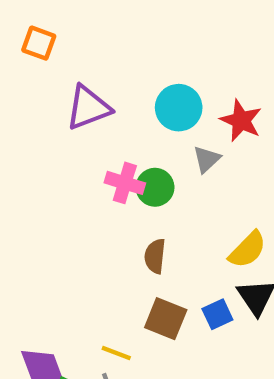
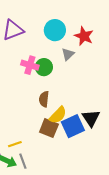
yellow semicircle: (248, 250) -> (58, 115), moved
blue square: (217, 314) -> (73, 126), size x1.6
yellow line: (116, 353) -> (15, 144), moved, turned -40

